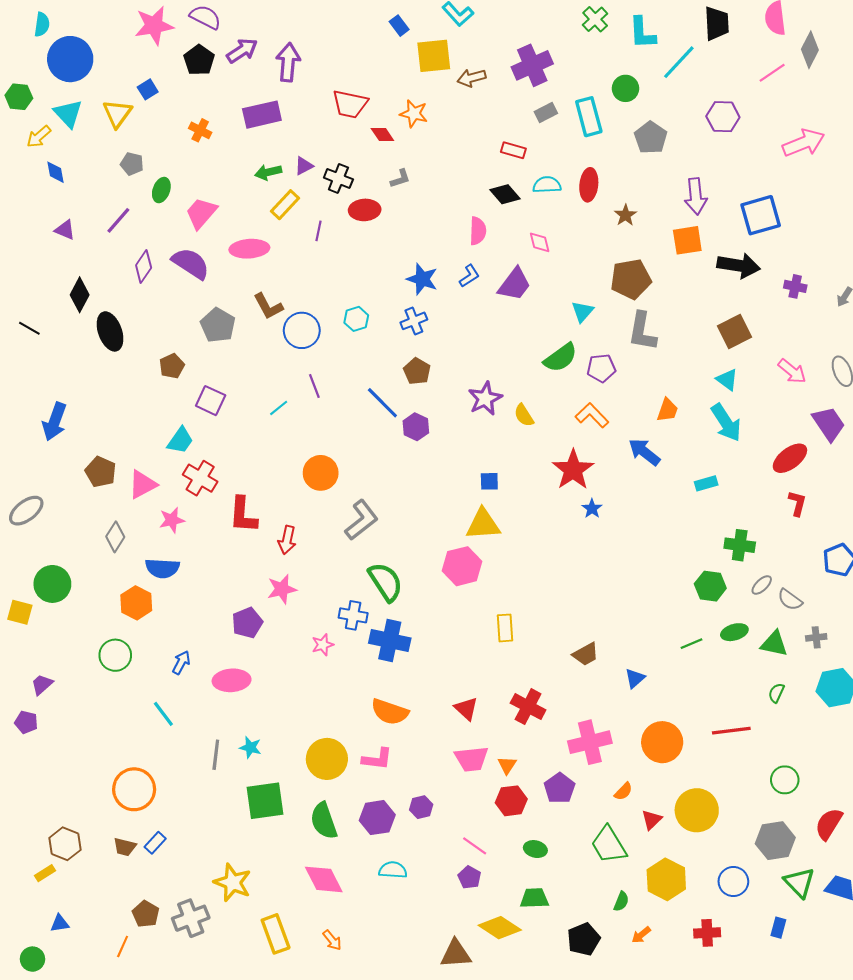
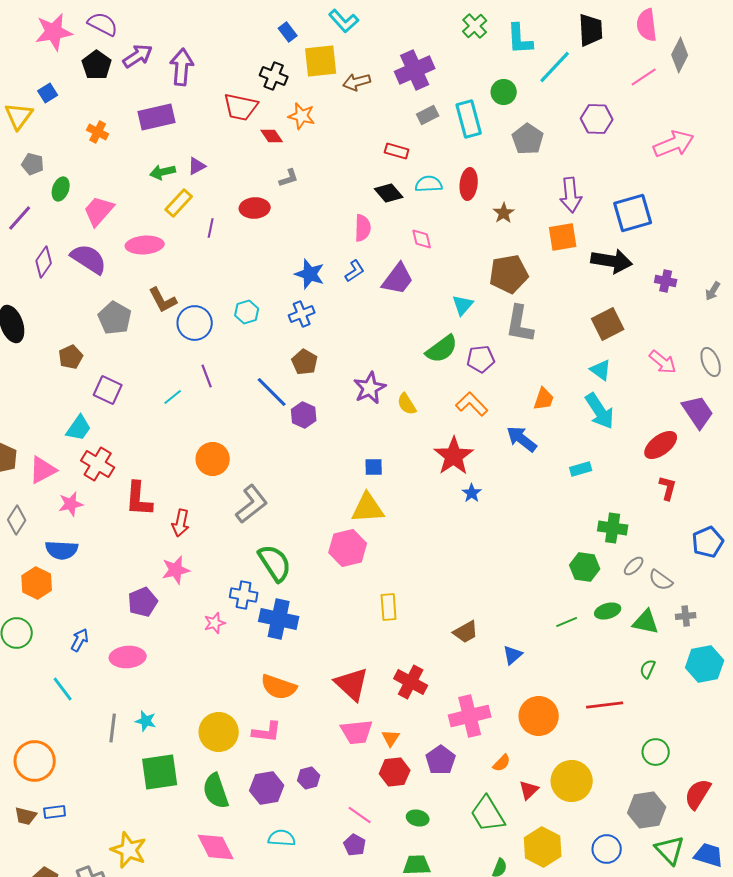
black cross: (338, 178) -> (274, 76), moved
red triangle: (466, 709) -> (352, 684), size x1.5
blue rectangle: (155, 843) -> (55, 812), turned 40

